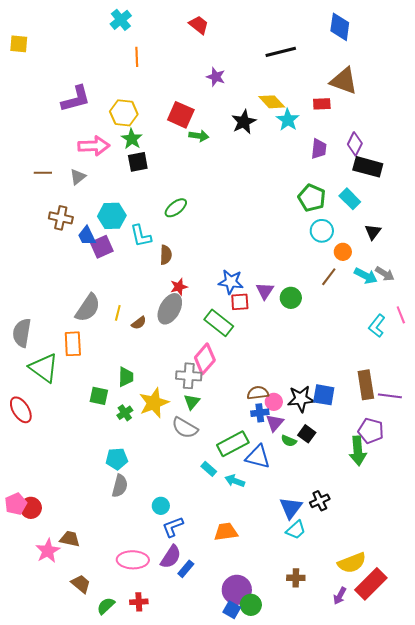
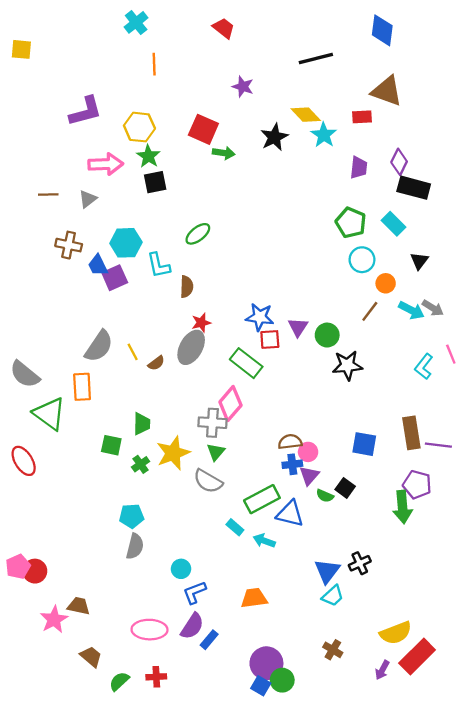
yellow line: (118, 313) -> (133, 352), turned -42
gray semicircle: (22, 333) -> (25, 374), turned -60
black star: (301, 399) -> (347, 365), moved
brown cross: (296, 578) -> (333, 650), turned 30

